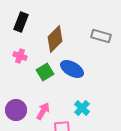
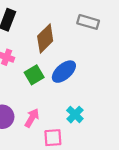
gray rectangle: (101, 36) -> (88, 22), moved
blue ellipse: (72, 69) -> (64, 72), turned -70

